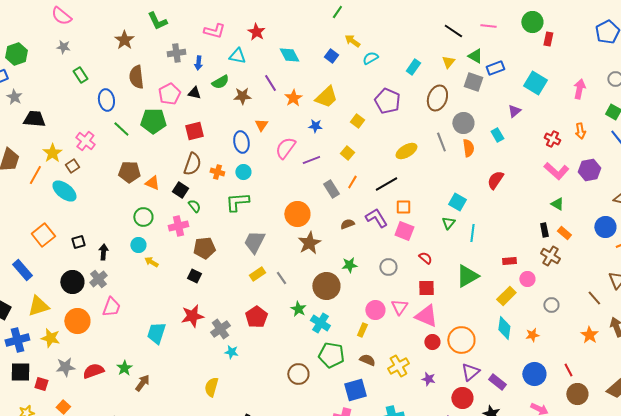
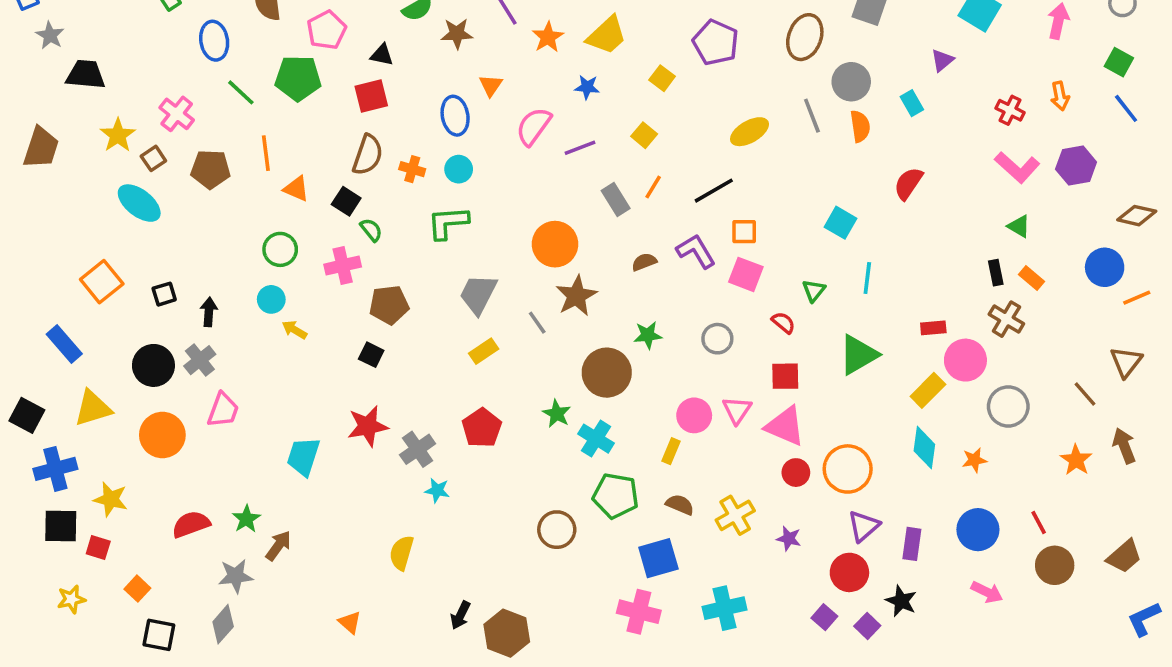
black triangle: (194, 93) -> (382, 55), moved
brown pentagon: (129, 172) -> (211, 169), moved
orange line: (35, 175) -> (266, 153), moved, turned -36
green triangle: (448, 223) -> (814, 290), moved
gray line: (281, 278) -> (537, 323), moved
pink circle: (527, 279) -> (965, 360), size x1.5
gray circle: (551, 305) -> (1008, 406), size x1.5
yellow star: (50, 338) -> (111, 499), moved
gray star: (65, 367) -> (236, 576), moved
purple rectangle: (497, 382) -> (912, 544), turned 60

